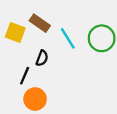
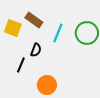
cyan line: (68, 38) -> (58, 33), turned 54
orange circle: (35, 99) -> (47, 85), moved

